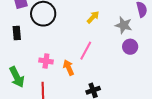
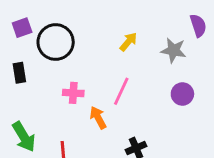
purple circle: (130, 47) -> (182, 94), moved
pink cross: (46, 61) -> (73, 93), moved

